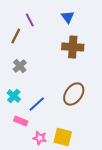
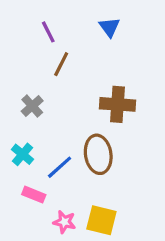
brown line: (16, 36) -> (61, 64), moved
brown cross: (73, 47) -> (118, 104), moved
brown ellipse: (74, 94) -> (98, 154), moved, turned -45

